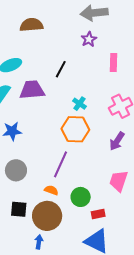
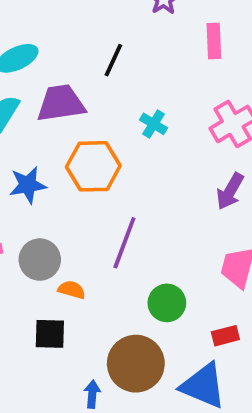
orange hexagon: (75, 129) -> (93, 166), moved
orange semicircle: (51, 190) -> (72, 290), moved
red rectangle: (98, 214) -> (225, 336), moved
brown circle: (47, 216) -> (136, 364), moved

